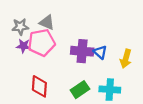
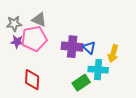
green rectangle: (80, 90) -> (81, 83), moved
cyan cross: (110, 90) -> (98, 70), moved

